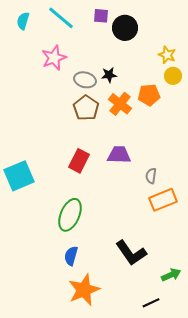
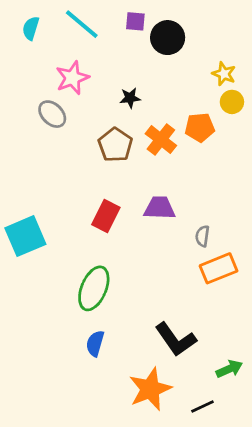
black star: (109, 75) -> (130, 98), moved
gray ellipse: (85, 80) -> (52, 114), moved, turned 30
orange star: (84, 290) -> (150, 389), moved

